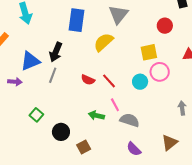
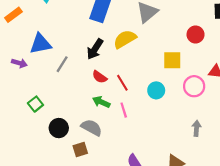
black arrow: (56, 52) -> (95, 49), moved
pink circle: (160, 72) -> (194, 86), moved
green arrow: (96, 115) -> (101, 102), moved
gray semicircle: (130, 120) -> (92, 128), moved

